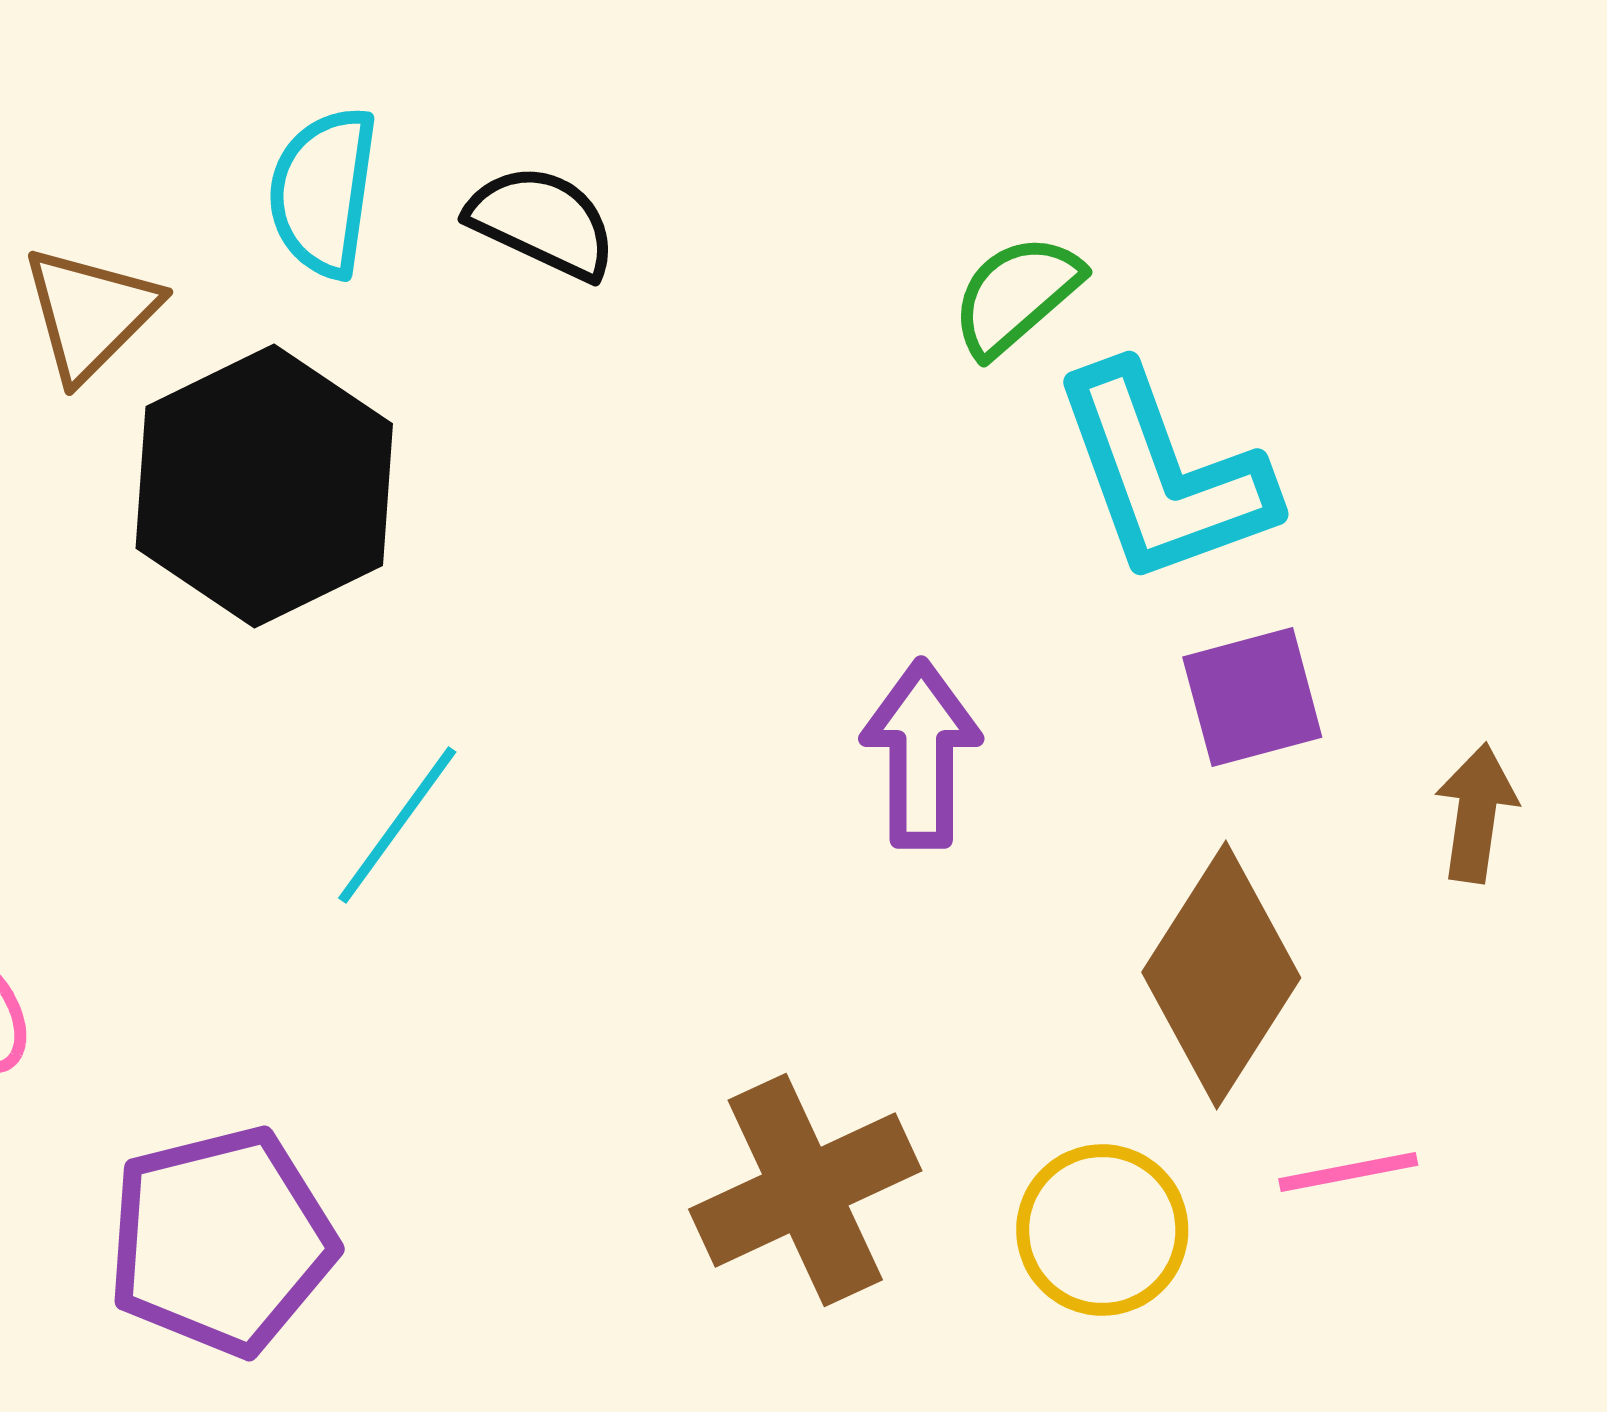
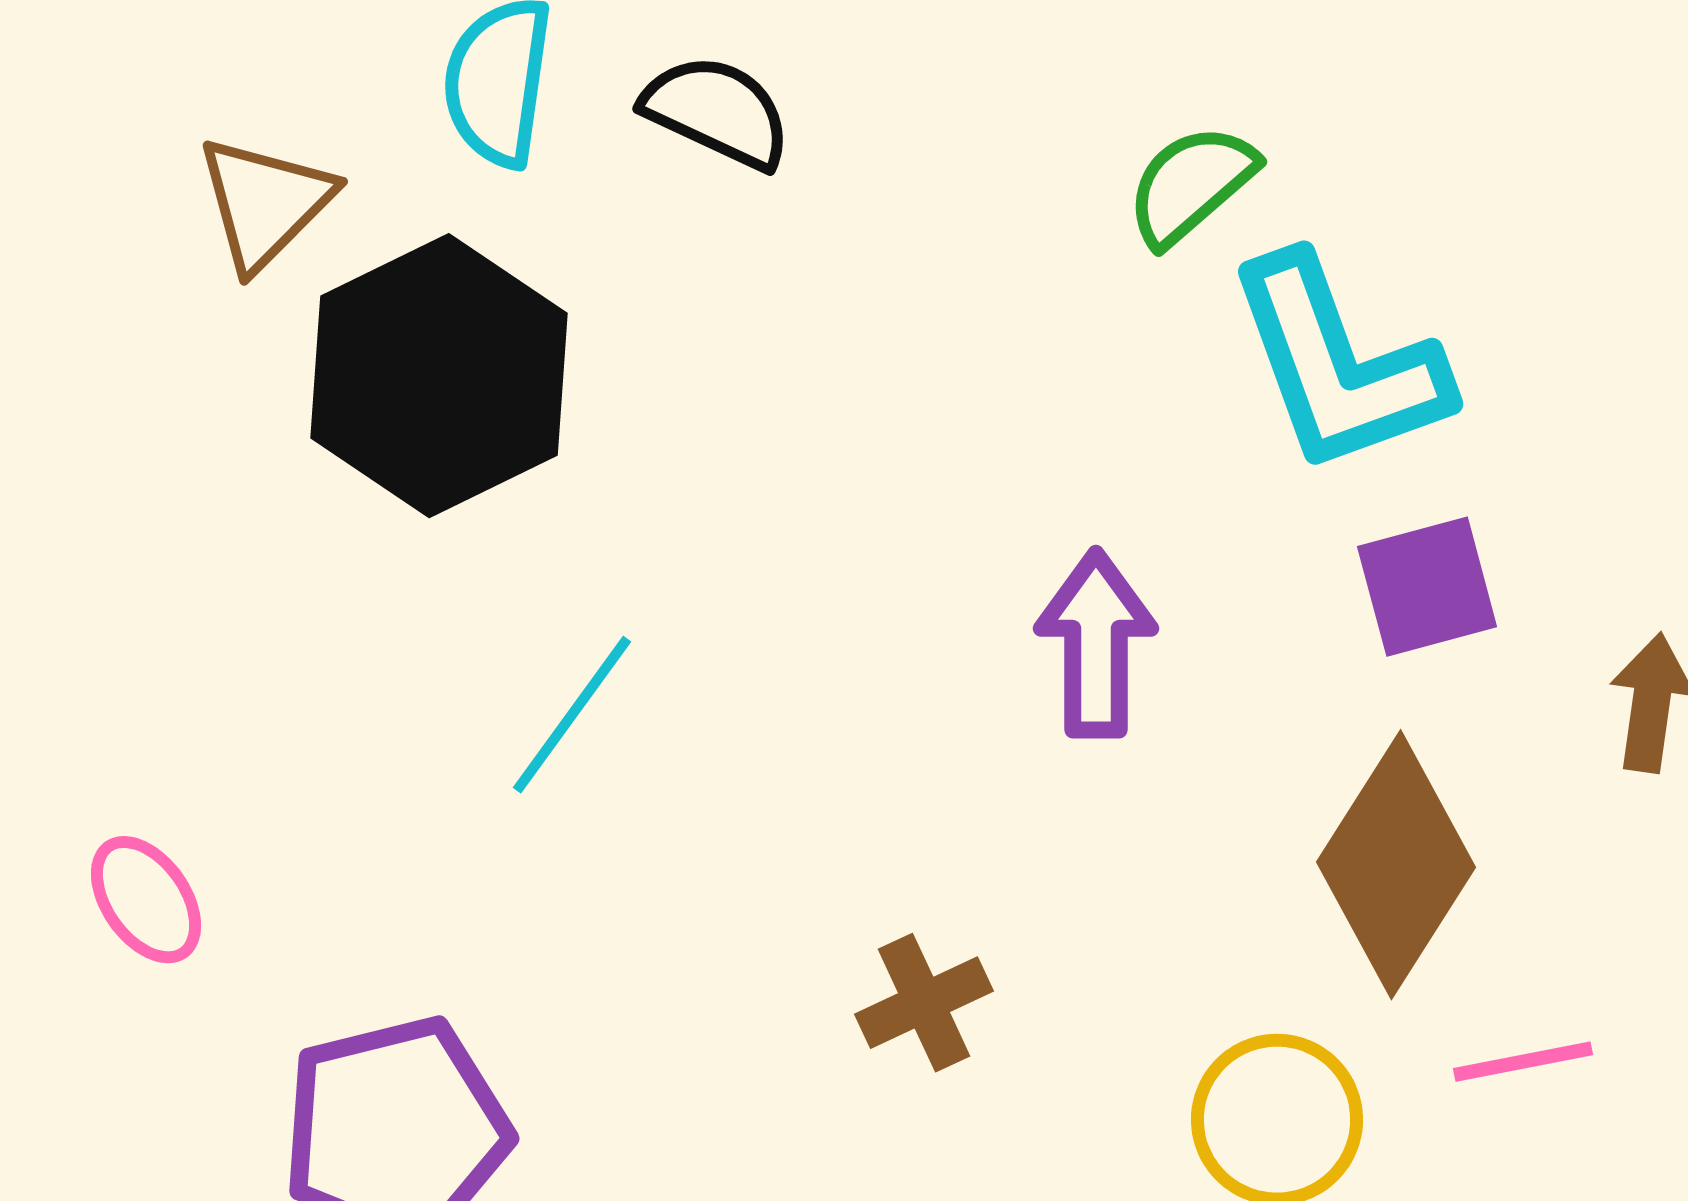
brown cross: (805, 1190) -> (924, 1003), moved, size x0.6

